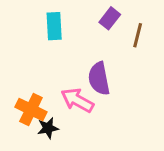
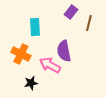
cyan rectangle: (54, 26) -> (35, 27), moved
orange cross: (31, 110) -> (21, 54), moved

